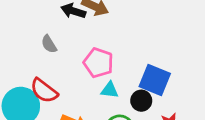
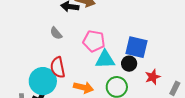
cyan triangle: (110, 90) -> (105, 59), size x1.5
red semicircle: (44, 91) -> (58, 67), turned 50

